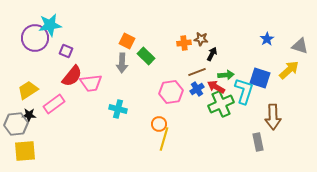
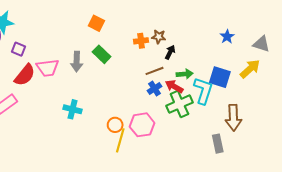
orange square: (127, 41) -> (96, 23), moved
pink trapezoid: (91, 83) -> (48, 68), moved
pink hexagon: (171, 92) -> (142, 125), moved

